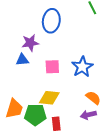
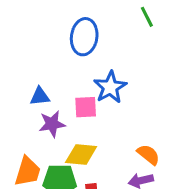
purple star: (30, 43) -> (52, 124), moved
blue star: (82, 67) -> (110, 87), moved

